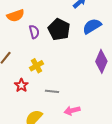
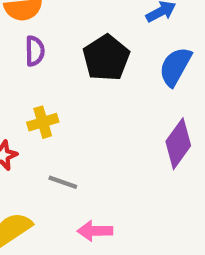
blue semicircle: (92, 26) -> (175, 67), turned -42
purple semicircle: (34, 32) -> (35, 51), moved

